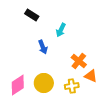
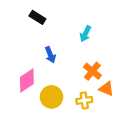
cyan arrow: (61, 30) -> (85, 34), moved
pink diamond: (18, 85) -> (27, 81), moved

